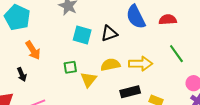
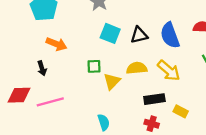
blue semicircle: (136, 17) -> (170, 35), moved
orange arrow: (33, 50) -> (57, 44), turned -42
yellow arrow: (141, 64) -> (169, 71), turned 35

